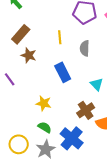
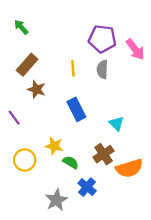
gray semicircle: (85, 48) -> (102, 69), moved
green semicircle: (45, 127) -> (71, 162), moved
blue cross: (72, 138) -> (87, 187), size x0.7
yellow circle: (19, 144) -> (25, 160), moved

